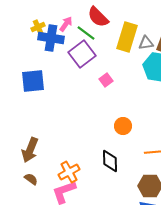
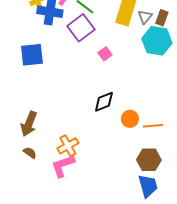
gray triangle: (146, 43) -> (145, 17), turned -42
orange circle: (123, 126) -> (130, 119), moved
black diamond: (110, 161) -> (104, 102), moved, turned 70

